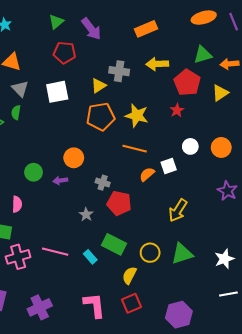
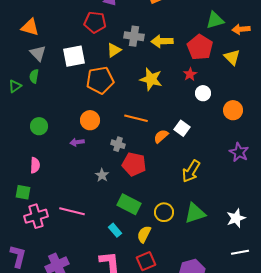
red pentagon: (64, 53) -> (95, 22), moved
yellow arrow: (157, 64) -> (162, 41), moved
yellow triangle: (220, 93) -> (232, 57), turned -42
orange pentagon: (101, 117) -> (100, 80), moved
white circle: (190, 146) -> (203, 93), moved
orange line: (135, 149) -> (136, 118), moved
white square: (169, 166) -> (182, 128), turned -35
green circle: (34, 172) -> (39, 126), moved
cyan rectangle: (90, 257) -> (115, 230), moved

